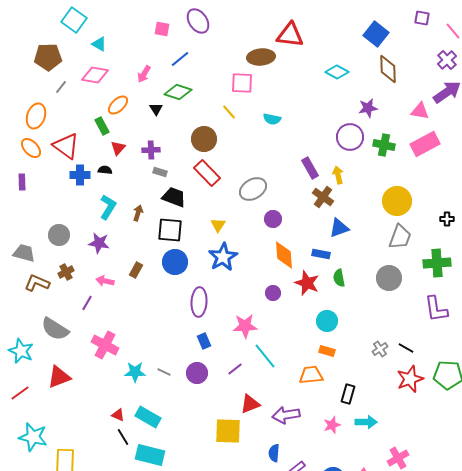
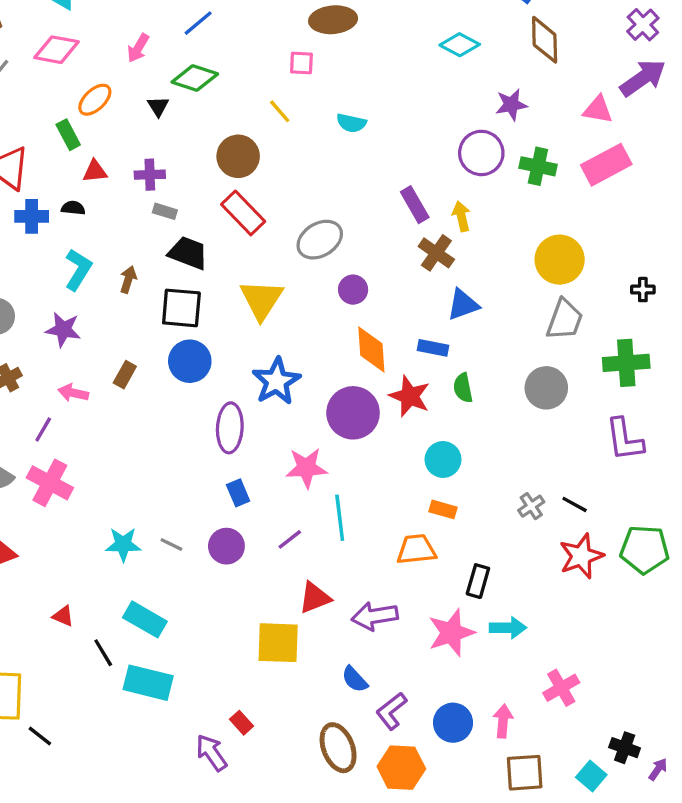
pink square: (242, 83) -> (301, 63), size x0.7
red triangle: (118, 148) -> (95, 171), turned 42
yellow triangle: (218, 225) -> (261, 300), size x1.8
blue star: (223, 257) -> (276, 381), moved
purple circle: (273, 293) -> (353, 413), size x2.0
pink cross: (105, 345) -> (50, 483), moved
cyan line: (265, 356) -> (340, 518), turned 32
red triangle: (118, 415) -> (63, 616), moved
pink star: (332, 425) -> (451, 633), size x1.6
blue semicircle: (274, 453) -> (355, 679), turned -48

